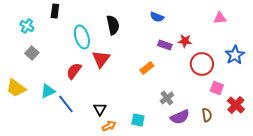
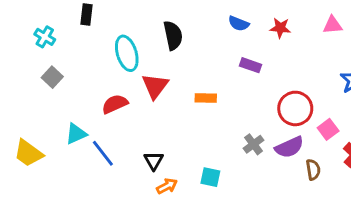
red star: (185, 41) -> (280, 28), moved
red circle: (202, 64) -> (295, 108), moved
orange rectangle: (147, 68) -> (206, 98), moved, turned 40
red semicircle: (74, 71) -> (115, 104), turned 30
yellow trapezoid: (16, 88) -> (28, 153), moved
pink square: (217, 88) -> (328, 129), turned 32
purple semicircle: (180, 117) -> (289, 147), moved

